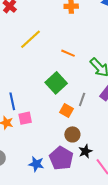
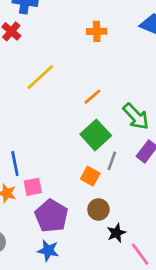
orange line: (68, 53) -> (92, 97), turned -64
green square: (56, 83) -> (96, 135), moved
purple pentagon: (61, 158) -> (51, 216), moved

